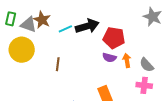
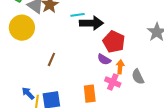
cyan line: (65, 29) -> (77, 15), moved
brown line: (58, 64) -> (51, 59), moved
pink cross: (144, 85) -> (113, 82), moved

